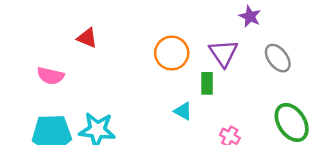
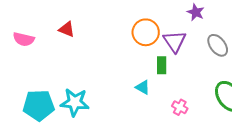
orange circle: (172, 53) -> (146, 32), moved
pink semicircle: (50, 76) -> (24, 39), moved

